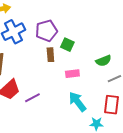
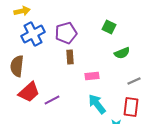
green square: (67, 45) -> (109, 27), moved
green semicircle: (103, 61) -> (122, 53), moved

